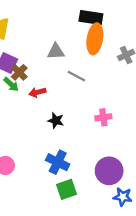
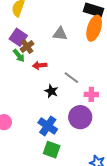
gray line: (76, 76) -> (71, 78), moved
purple circle: (109, 171) -> (80, 117), moved
green square: (67, 189) -> (52, 150), turned 30

